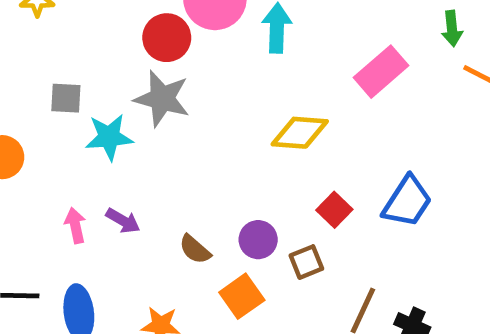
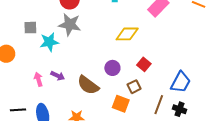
blue trapezoid: (407, 202) -> (181, 82), moved
purple circle: (258, 240) -> (112, 68), moved
brown semicircle: (195, 249) -> (88, 85), size x1.6
orange square: (242, 296) -> (121, 104), moved, turned -30

